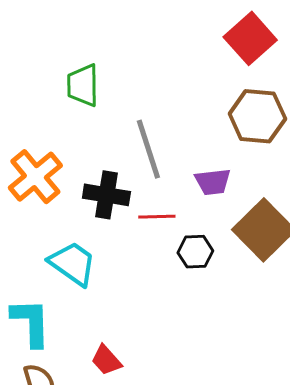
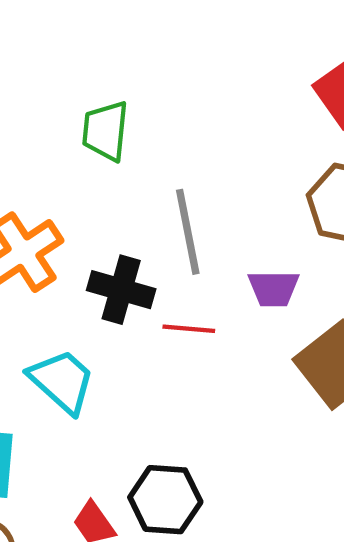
black hexagon: (195, 252) -> (165, 500), moved, size x1.4

